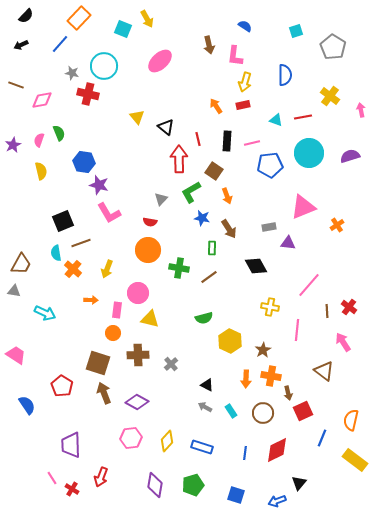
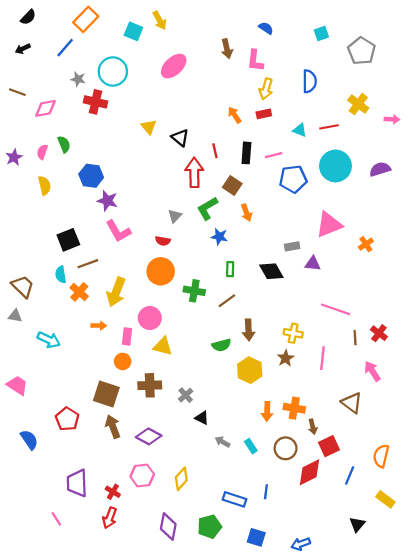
pink arrow: (361, 110) -> (392, 119), turned 104
brown arrow: (229, 229) -> (249, 330), moved, turned 30
brown trapezoid: (21, 264) -> (23, 287), turned -75
black diamond: (256, 266) -> (271, 271), moved
yellow arrow: (107, 269) -> (116, 292), size x1.5
pink line: (309, 285) -> (335, 309), turned 68
brown star: (263, 350) -> (286, 358), moved
black triangle: (207, 385) -> (202, 418), moved
blue rectangle: (202, 447) -> (234, 499), moved
red diamond: (277, 450) -> (309, 472), moved
yellow rectangle: (355, 460) -> (385, 499), size x0.7
black triangle: (299, 483) -> (357, 524), moved
red cross: (72, 489) -> (113, 492), moved

